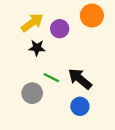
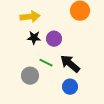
yellow arrow: (32, 23) -> (30, 17), turned 30
purple circle: (60, 29) -> (54, 39), moved

